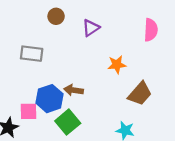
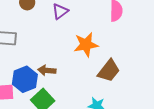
orange star: (117, 65) -> (86, 45), size x1.4

